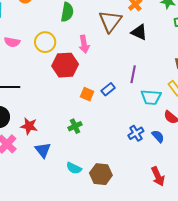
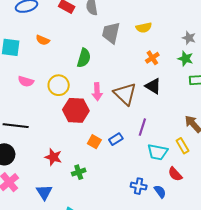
brown triangle: (110, 21) -> (125, 94), moved, turned -30
red star: (29, 126) -> (53, 157), moved
blue cross: (136, 133) -> (139, 186), turned 35

